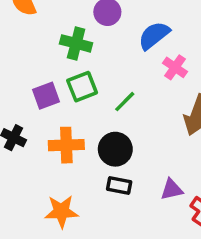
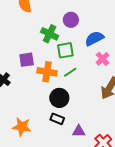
green square: (82, 87) -> (65, 50), moved
orange cross: (66, 145) -> (47, 72), moved
purple triangle: (172, 189) -> (79, 131), moved

